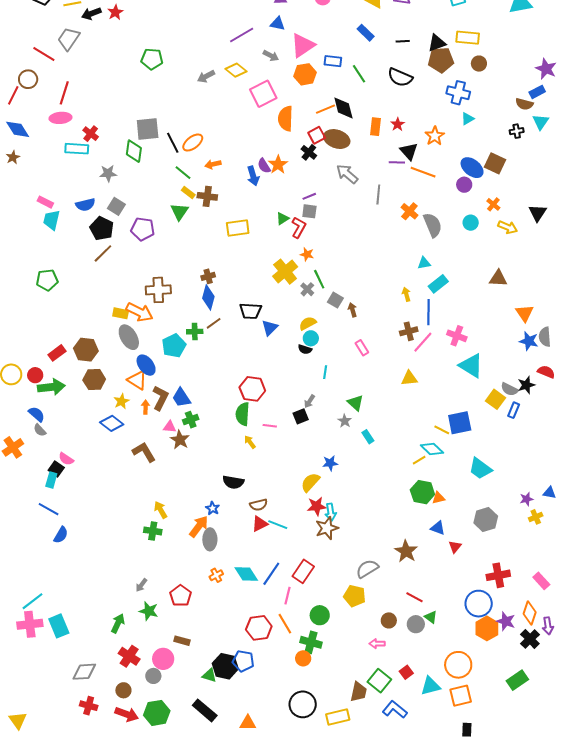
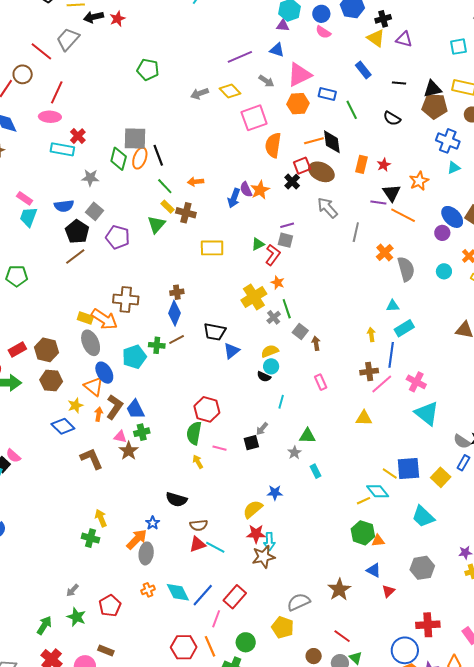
black semicircle: (400, 77) -> (392, 118), size x0.7
orange ellipse: (193, 143) -> (140, 158), moved, turned -40
blue arrow: (253, 176) -> (234, 198), turned 30
yellow square: (495, 399) -> (441, 477), moved
green triangle: (355, 403) -> (307, 436), turned -48

